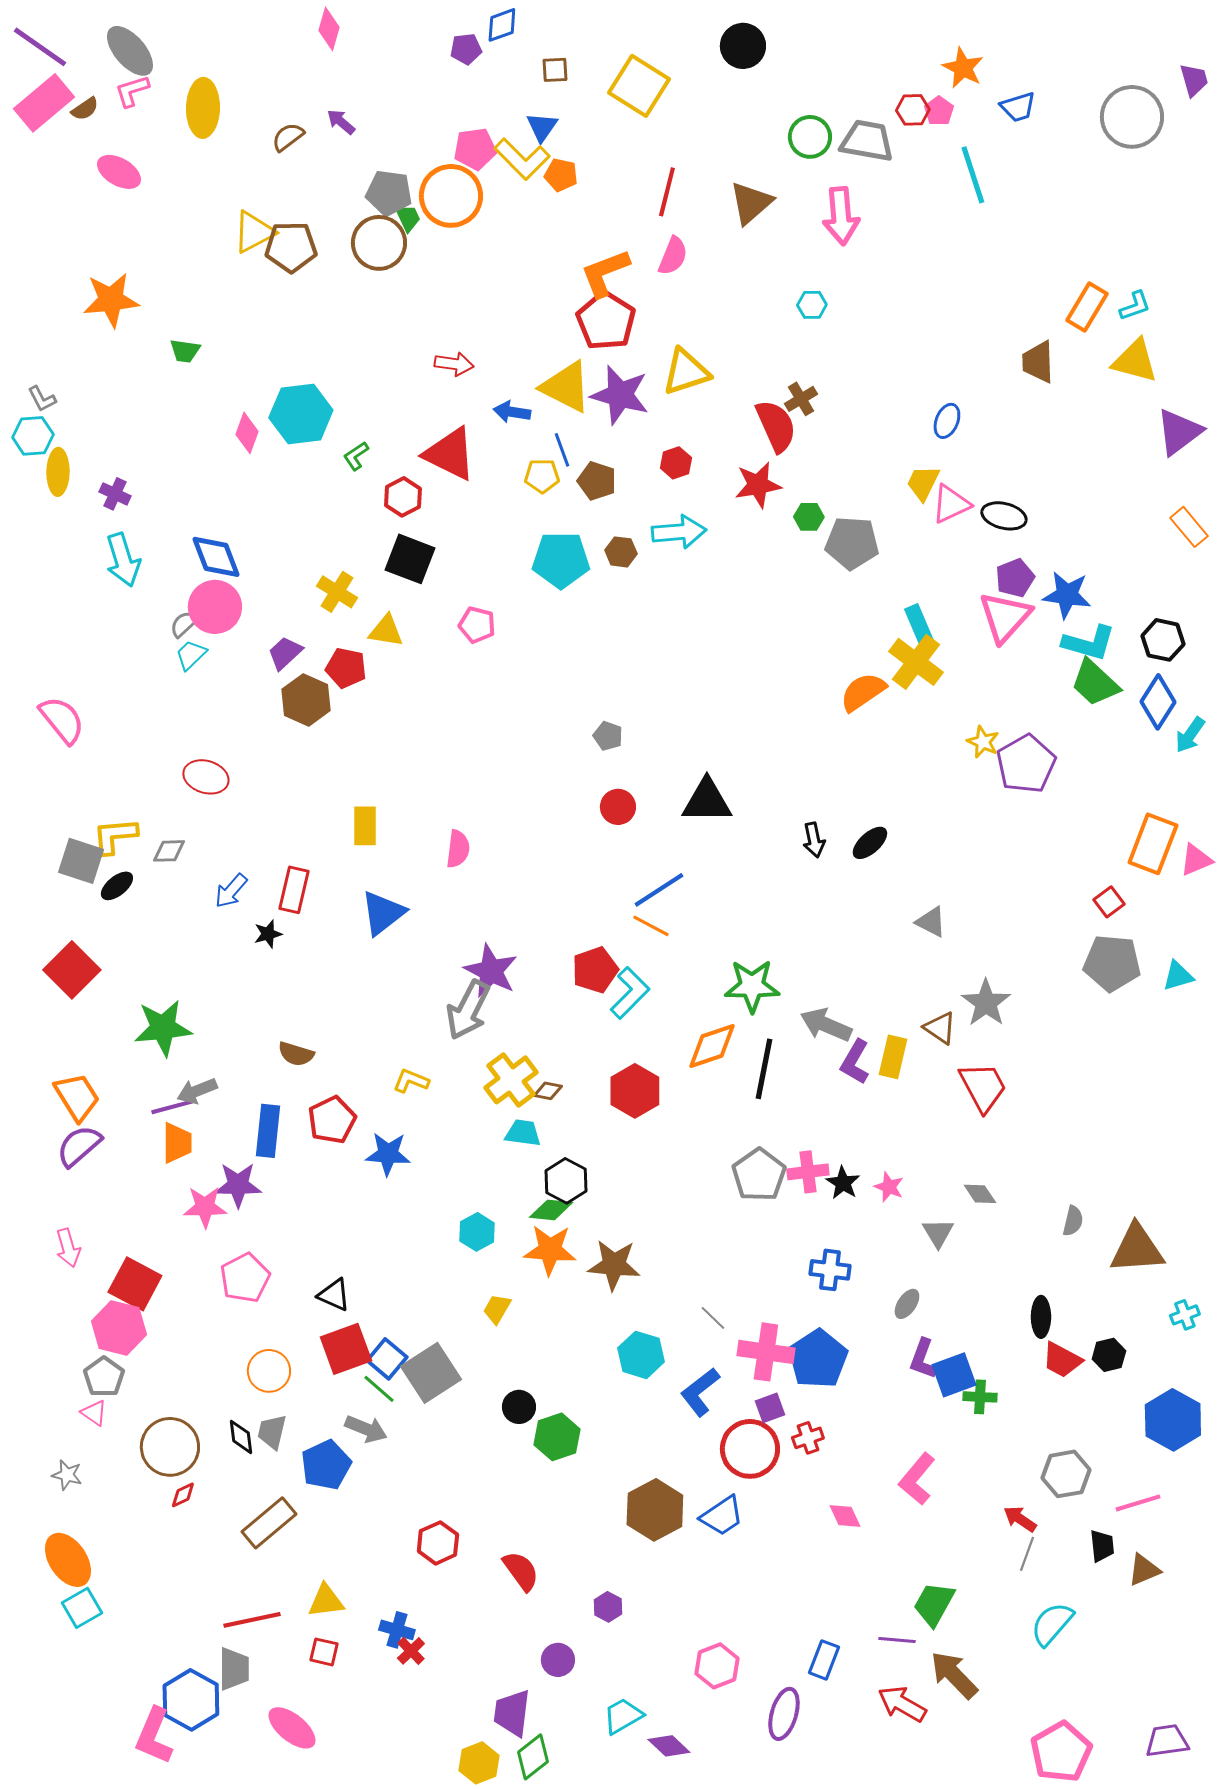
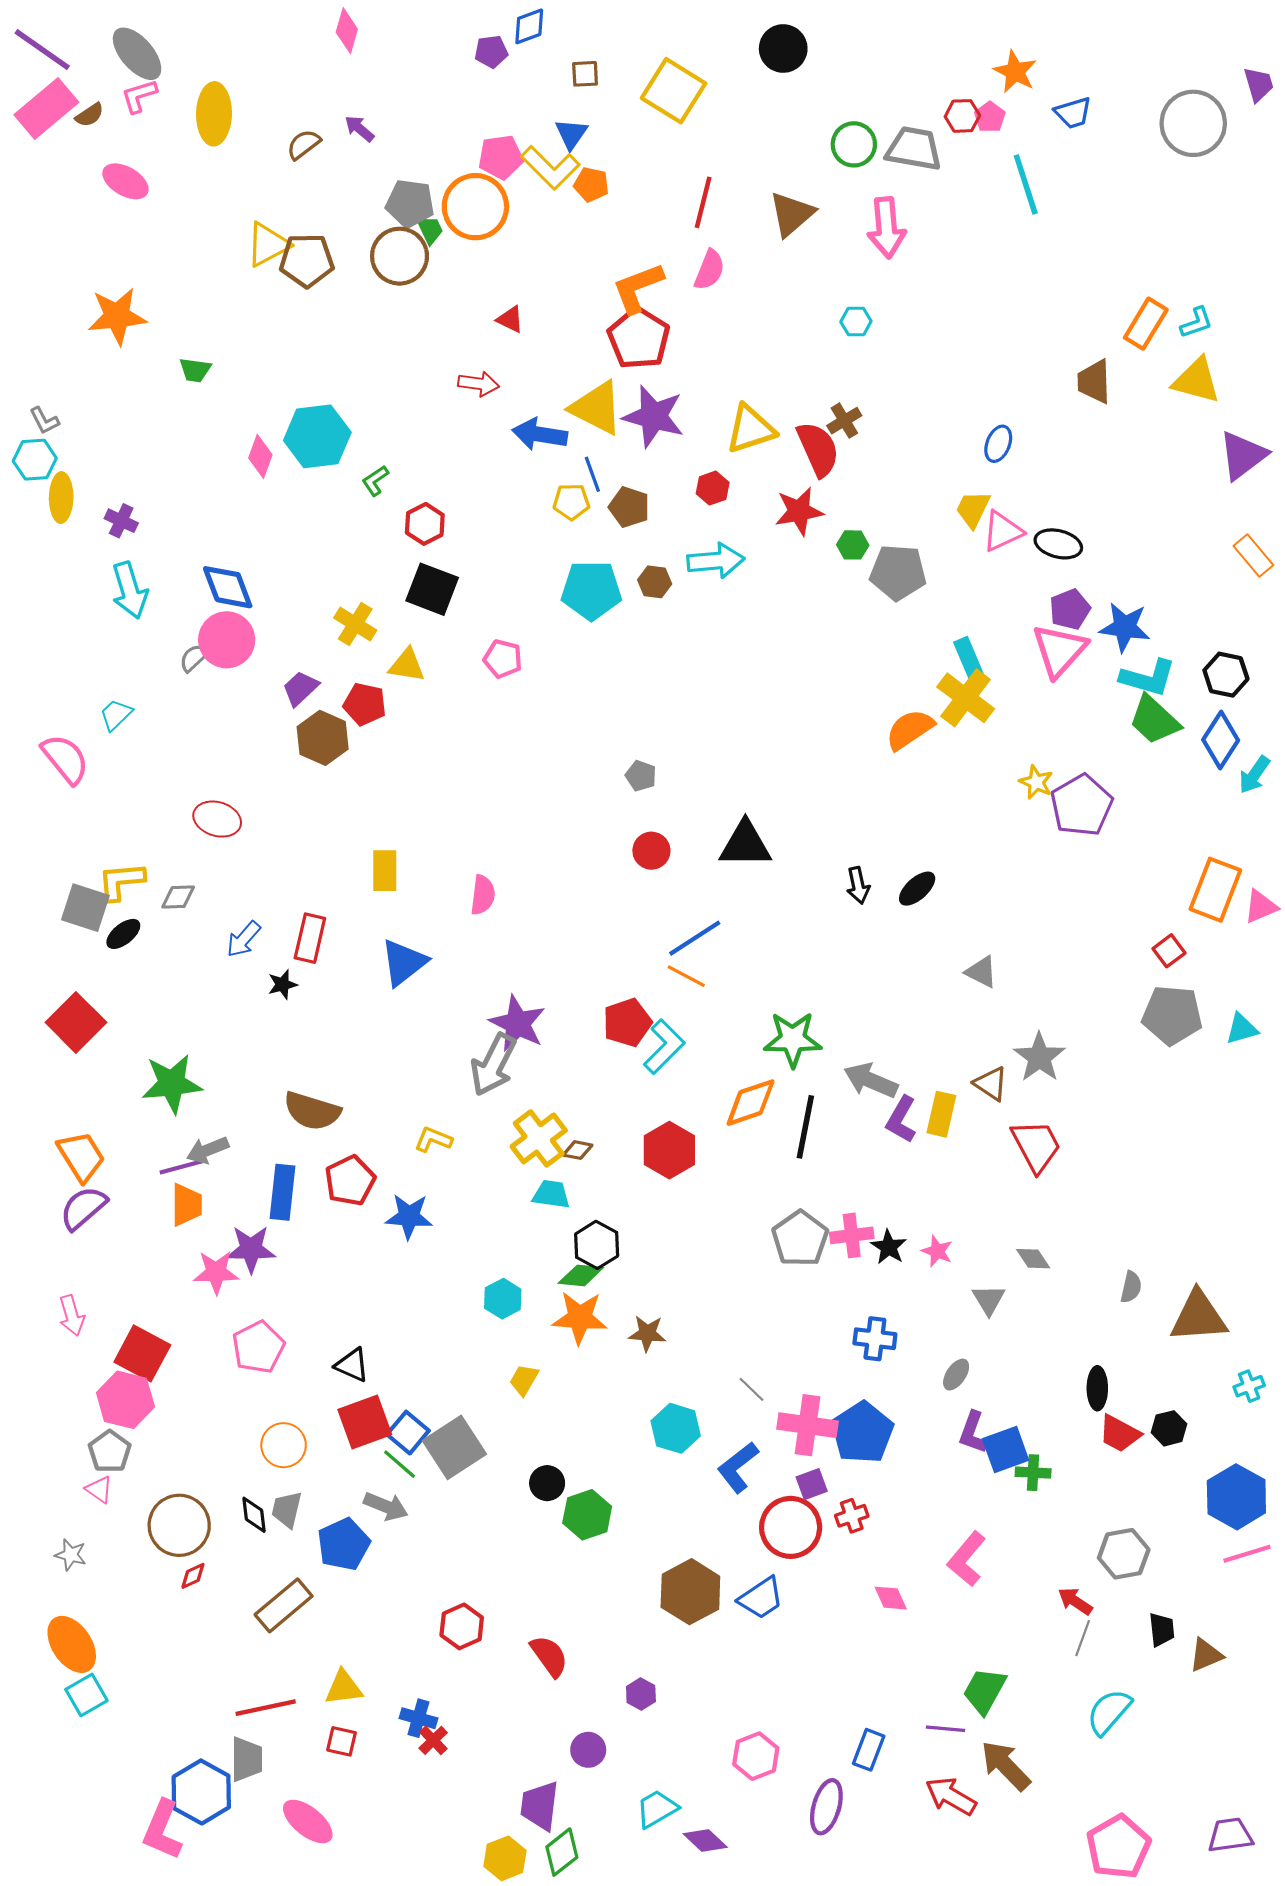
yellow triangle: (686, 372) -> (751, 429), moved
blue arrow: (512, 412) -> (540, 434), size x1.4
red triangle: (450, 454) -> (510, 319), moved, size x0.5
cyan trapezoid: (191, 655) -> (116, 715), moved
brown semicircle: (296, 1054) -> (312, 1111), size x1.5
brown star: (614, 1265) -> (647, 1333), size x0.7
pink line: (1138, 1503) -> (1247, 1554), moved

